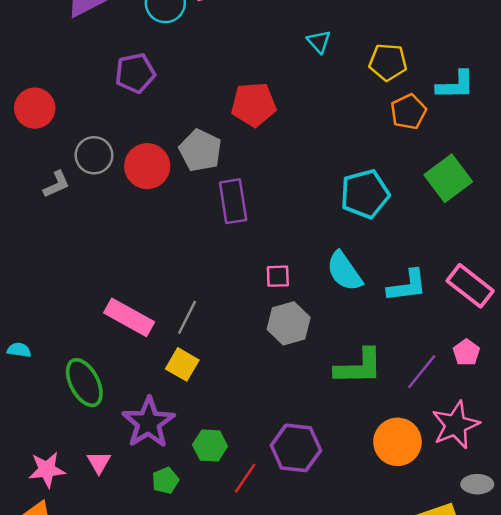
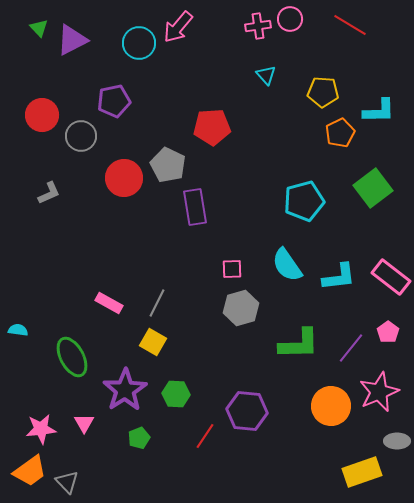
red circle: (35, 108) -> (42, 115), moved
gray circle: (94, 155) -> (81, 136), moved
pink rectangle: (129, 317) -> (109, 303), size x0.7
green hexagon: (210, 445) -> (176, 394), moved

